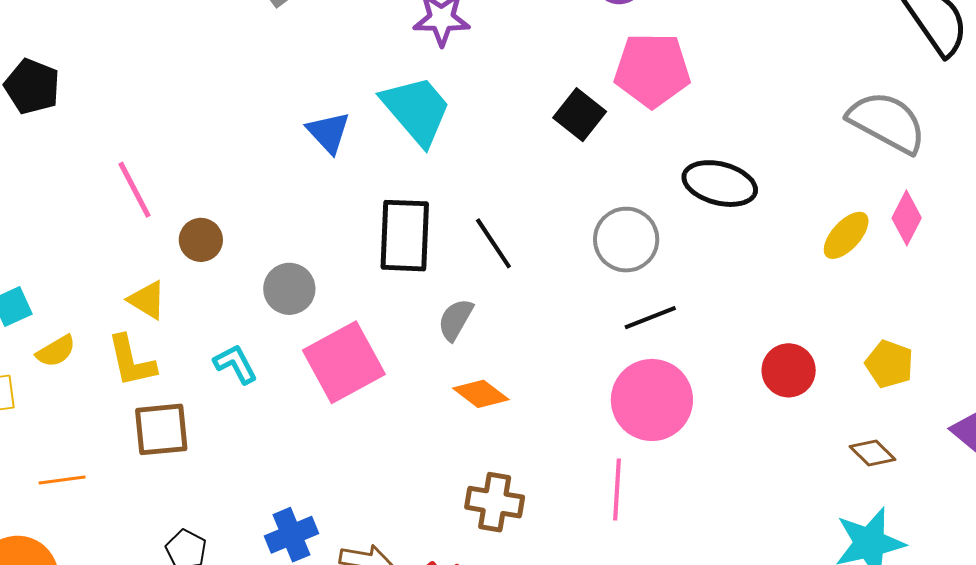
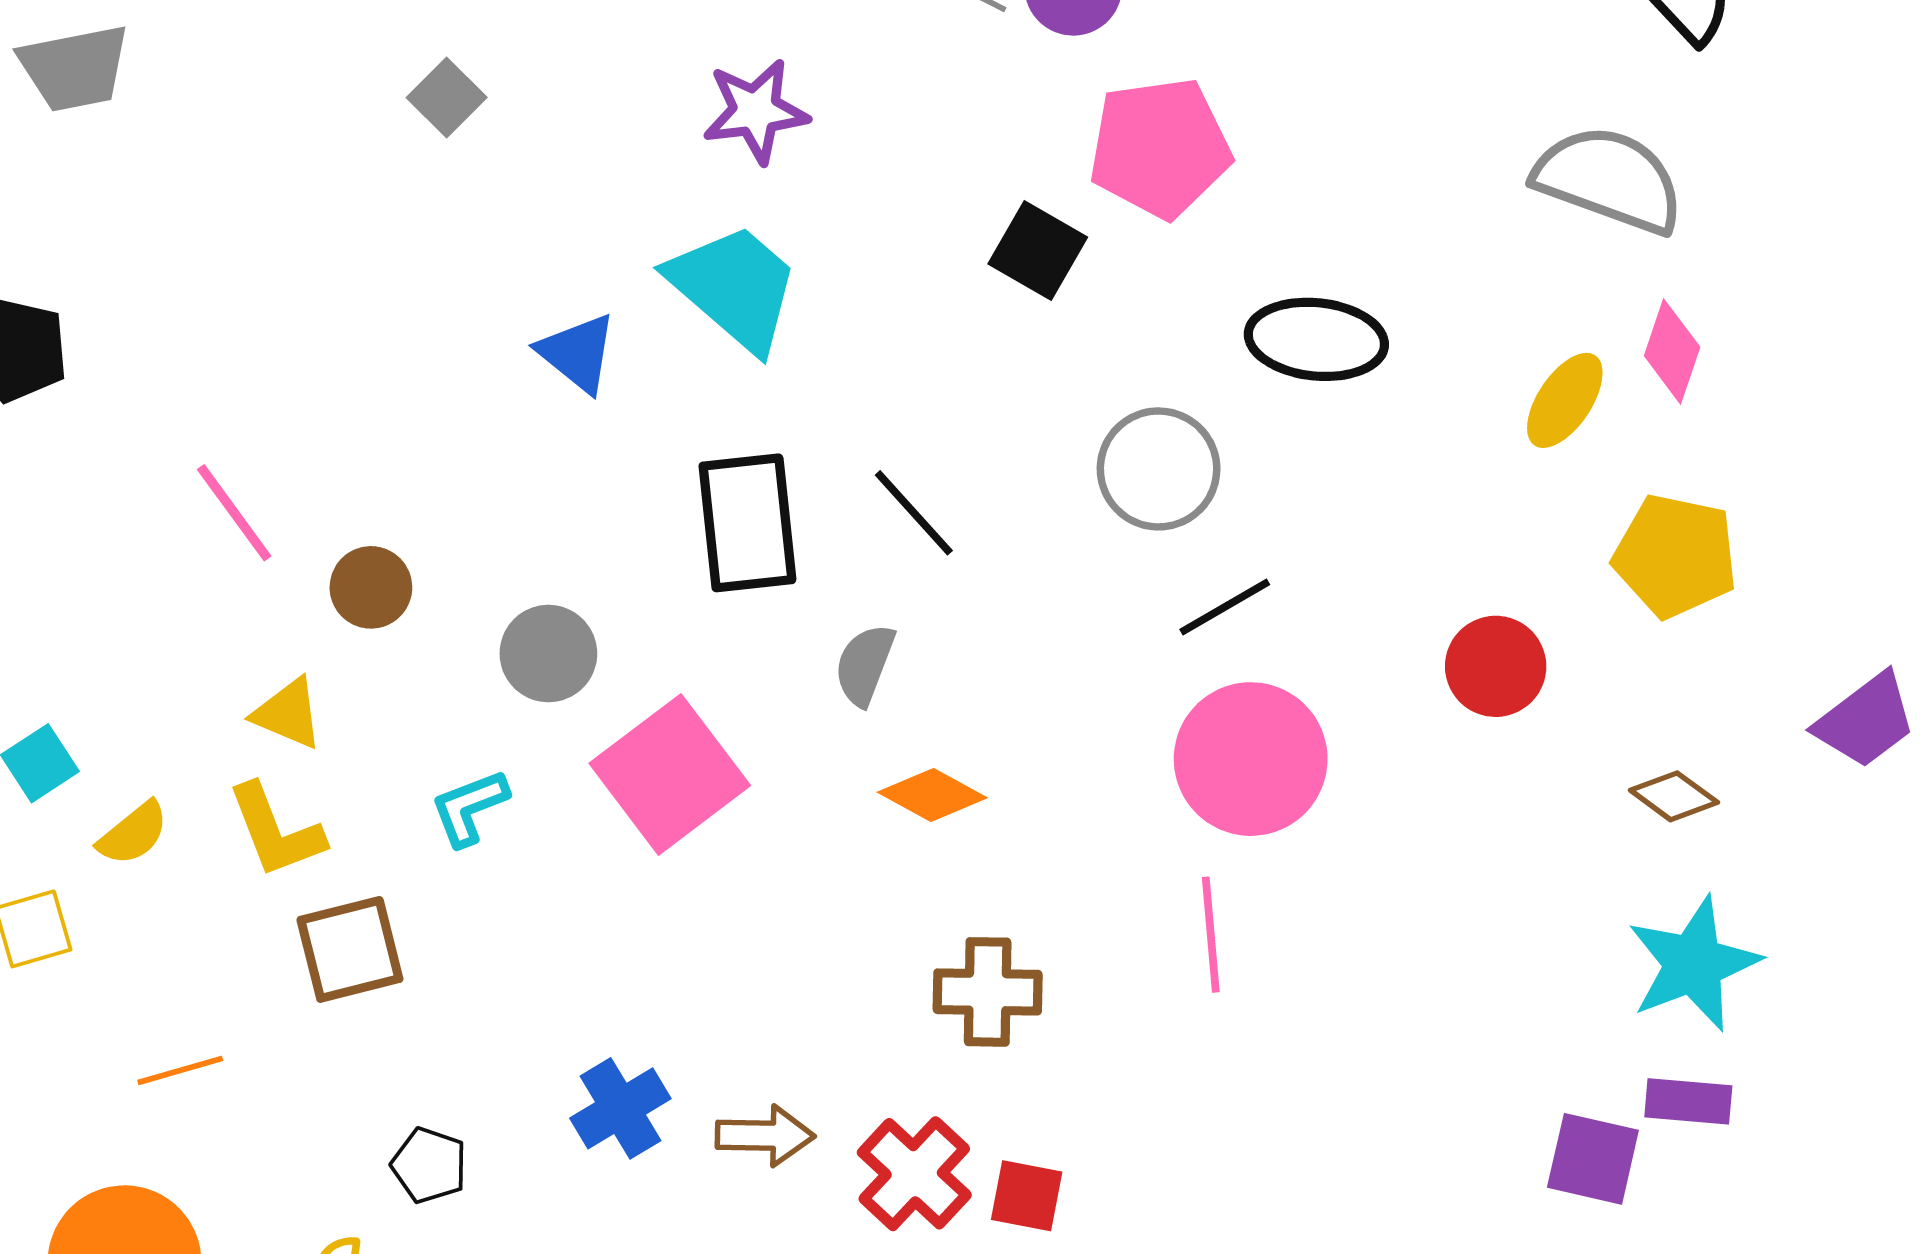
cyan L-shape: (235, 364) -> (469, 808), turned -75
yellow pentagon: (889, 364) -> (1675, 556), moved, size x1.4

